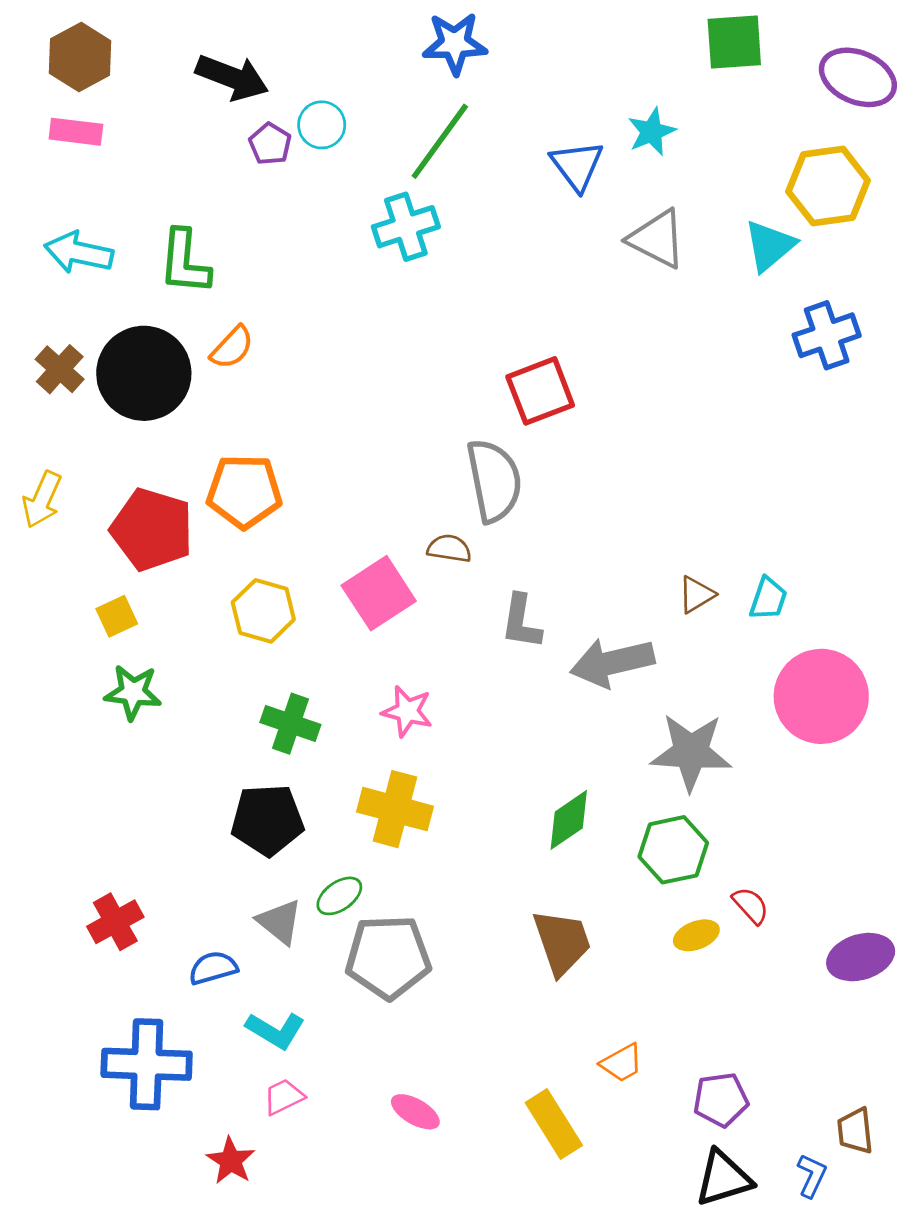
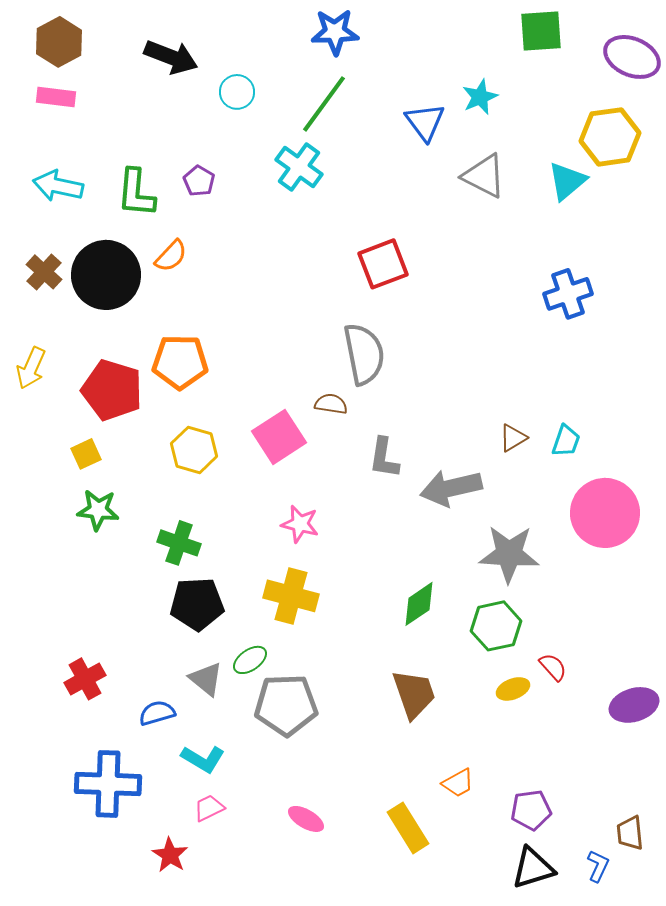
purple pentagon: (270, 144) -> (199, 181), moved
cyan cross: (406, 227) -> (299, 167), turned -36
blue cross: (827, 335) -> (568, 294), moved
red square: (540, 391) -> (383, 264), moved
green cross: (290, 724) -> (179, 543), moved

